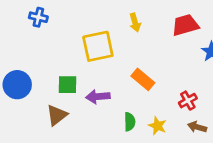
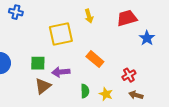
brown triangle: (57, 115) -> (43, 86), moved

